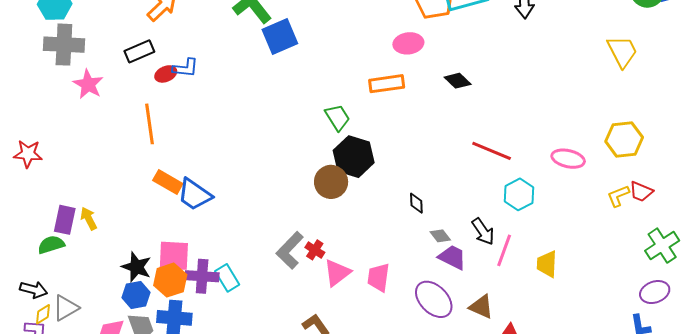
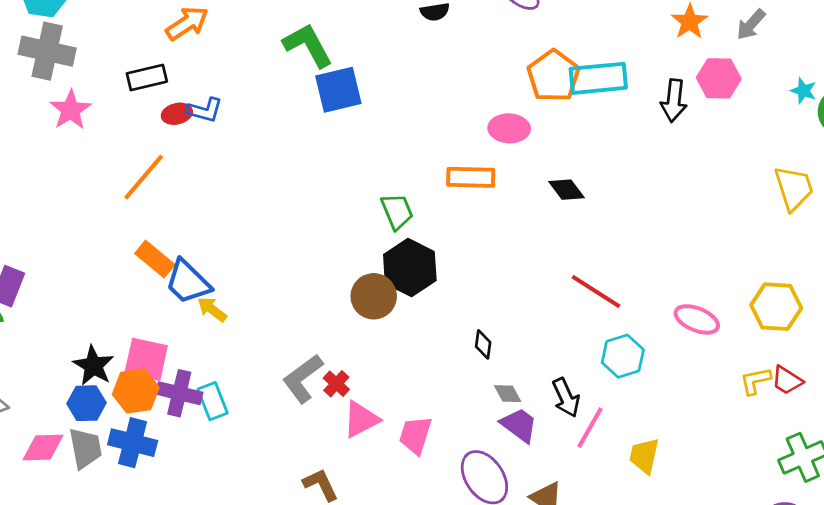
orange line: (150, 124) -> (144, 177), turned 39
yellow arrow: (89, 218) -> (212, 309), moved, turned -35

